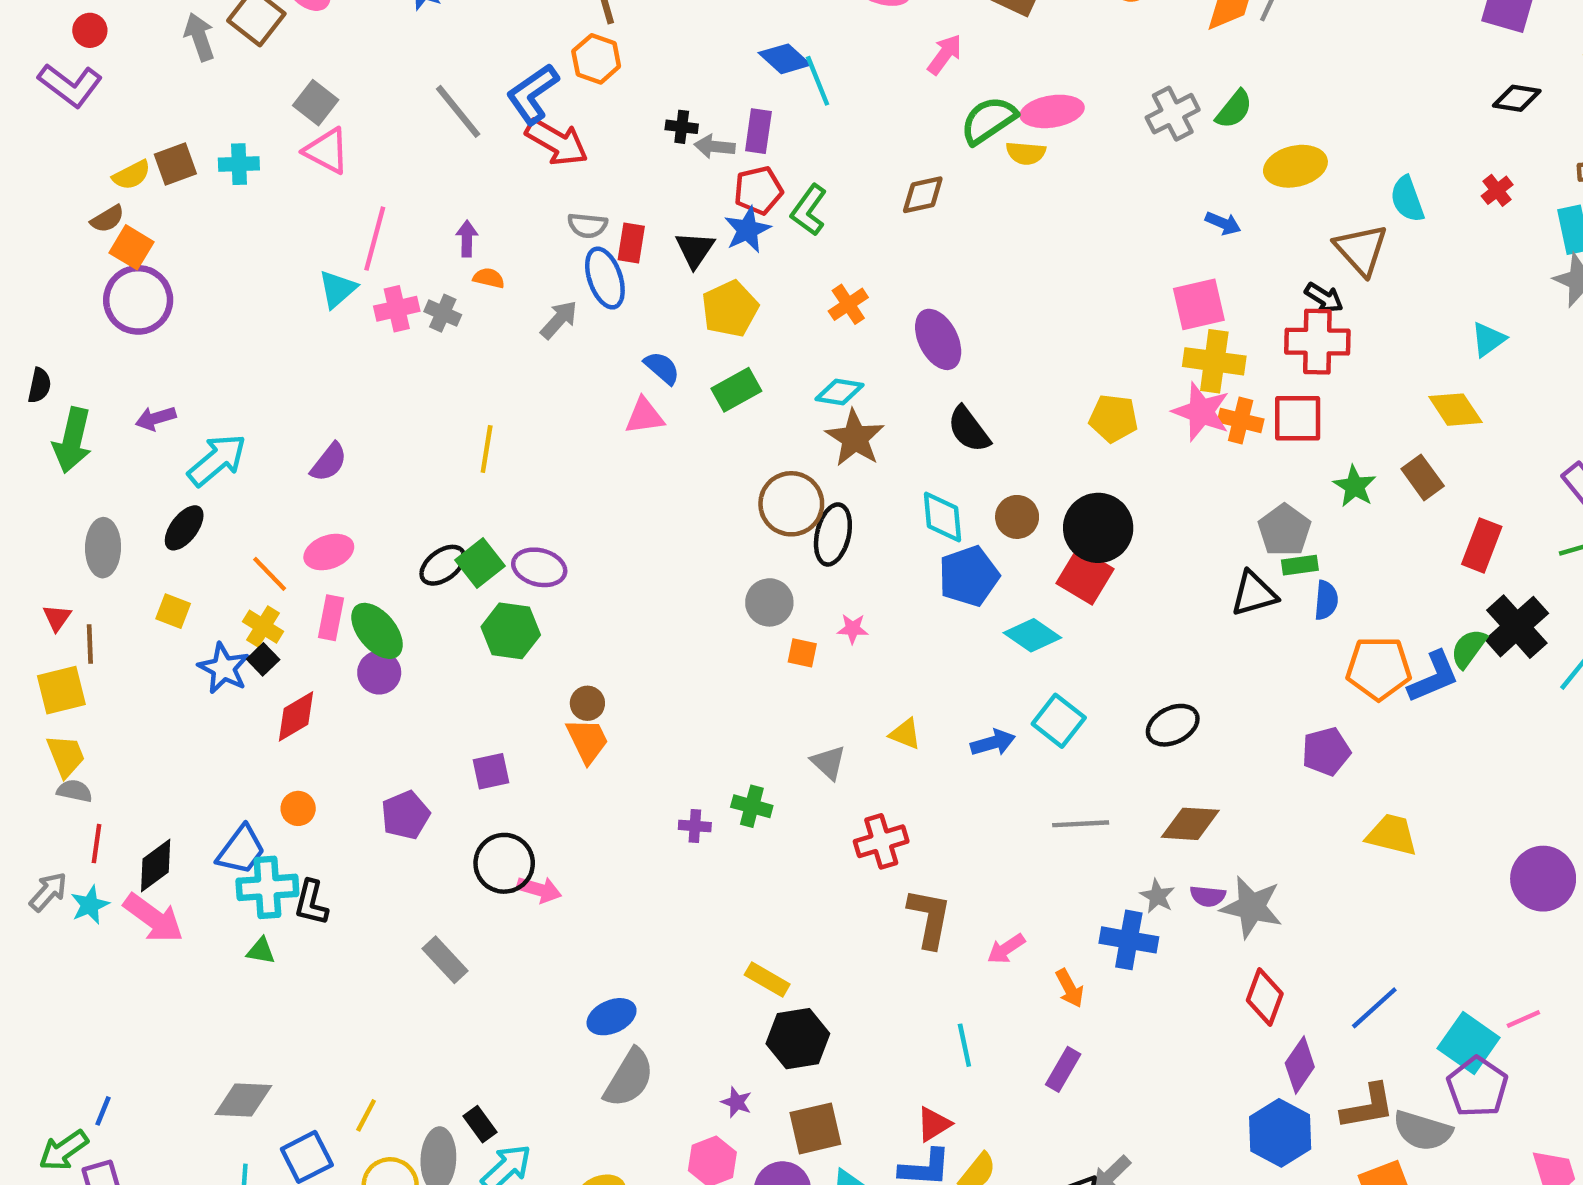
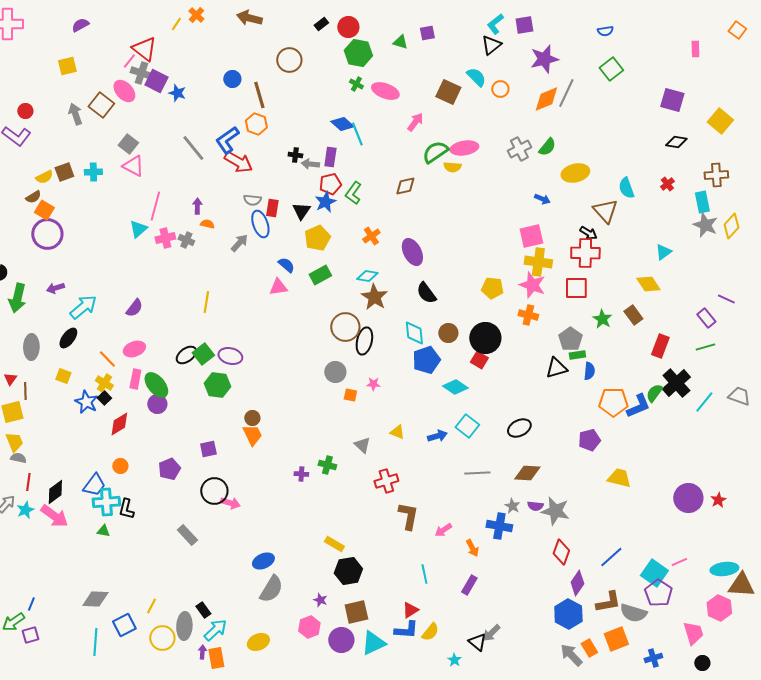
orange cross: (1241, 421) -> (528, 315), moved
red square: (1085, 576) -> (479, 360), size x0.7

